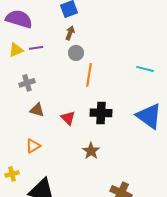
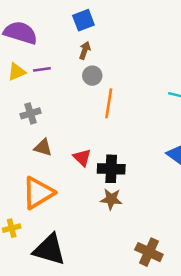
black cross: (101, 113) -> (111, 169), moved
orange triangle: (33, 146) -> (38, 193), size x1.8
brown star: (91, 151) -> (111, 199), turned -30

